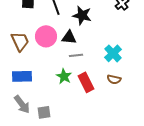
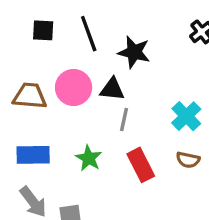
brown trapezoid: (20, 41) -> (30, 96), turned -60
gray line: (76, 55) -> (124, 119), turned -72
green star: (64, 76) -> (89, 158), moved

